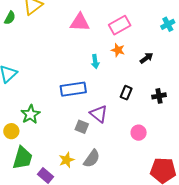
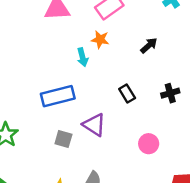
orange star: (118, 50) -> (100, 40), moved
black rectangle: (126, 93) -> (127, 93), turned -48
gray square: (82, 127) -> (63, 139), moved

